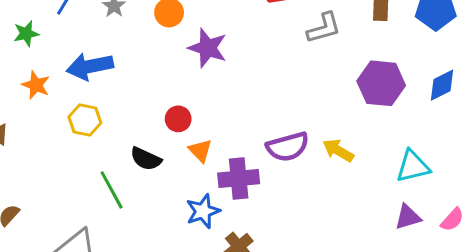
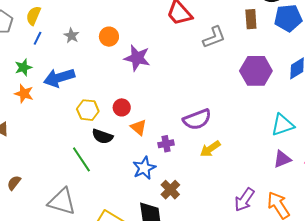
green star: (26, 34) -> (23, 67), moved
yellow hexagon: (85, 120) -> (88, 110), moved
yellow arrow: (338, 150) -> (210, 149), moved, turned -60
purple cross: (239, 178) -> (166, 144), size x0.6

